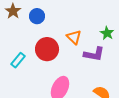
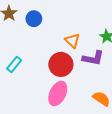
red circle: (47, 49) -> (61, 64), moved

